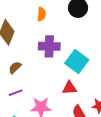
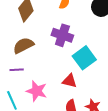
brown semicircle: (15, 68) -> (23, 45), size x1.5

